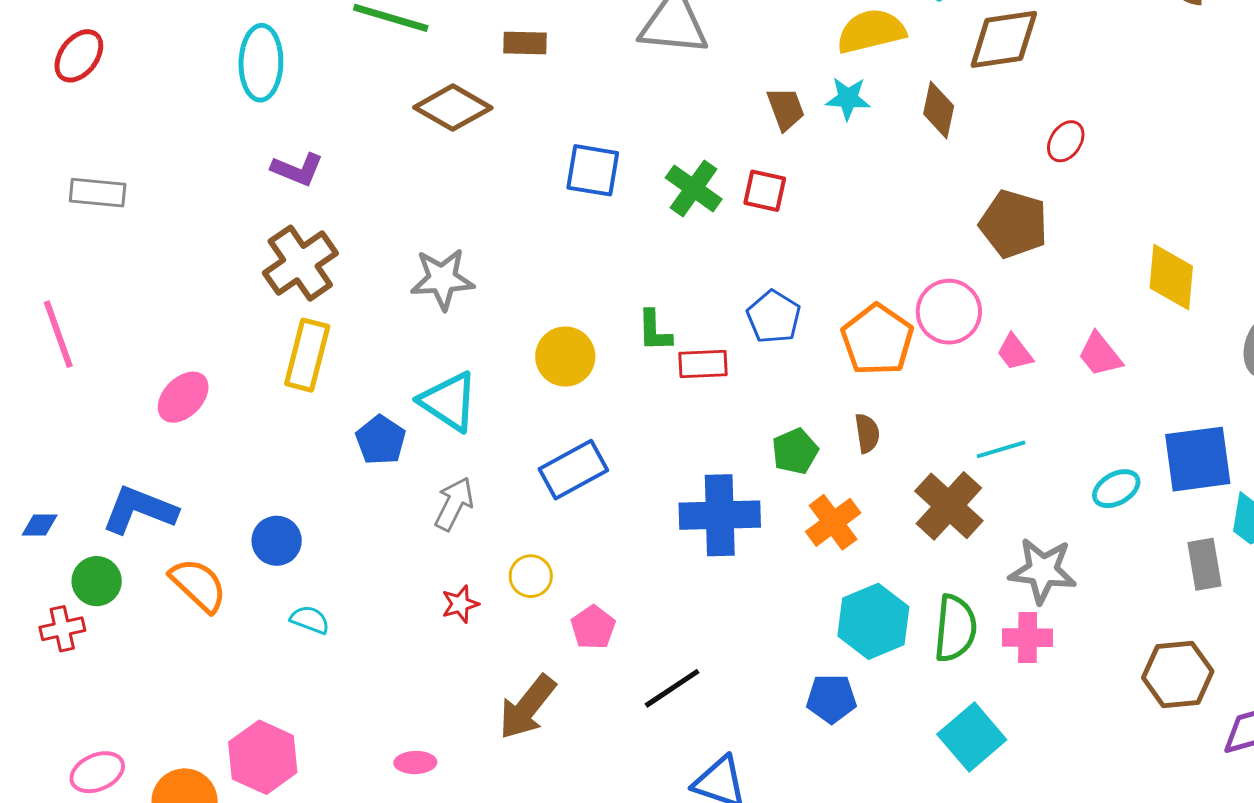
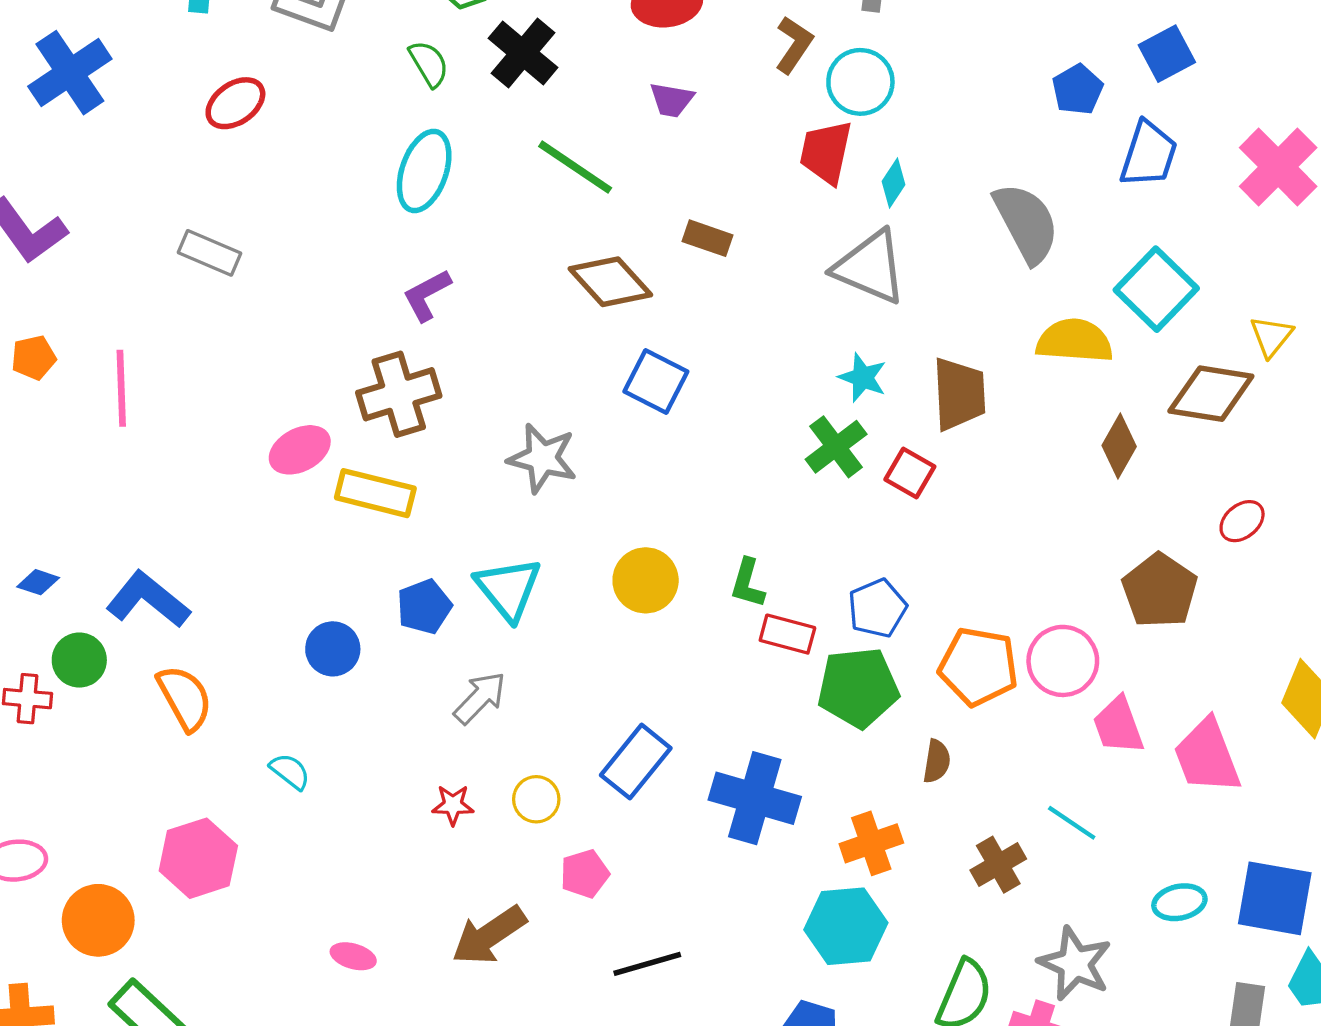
cyan star: (848, 98) -> (863, 377), moved
brown trapezoid: (786, 109) -> (959, 394), size x1.5
purple L-shape: (297, 169) -> (427, 295), turned 112
blue square: (593, 170) -> (656, 381), moved
orange pentagon: (877, 340) -> (978, 667), turned 30
pink trapezoid: (1015, 352) -> (1118, 725), size x1.4
yellow rectangle: (307, 355) -> (375, 493), turned 72
pink trapezoid: (1100, 355) -> (1207, 756), size x1.5
pink ellipse: (183, 397) -> (300, 450), moved
cyan line: (1001, 449) -> (1072, 823), turned 33
green pentagon: (795, 451) -> (858, 688), moved, size x1.6
blue rectangle: (573, 470) -> (636, 762), moved, turned -40
brown cross: (949, 506) -> (998, 865), size x0.7
blue circle: (277, 541) -> (333, 649), moved
cyan hexagon: (873, 621) -> (846, 926), moved
pink hexagon: (263, 757) -> (198, 858), moved

